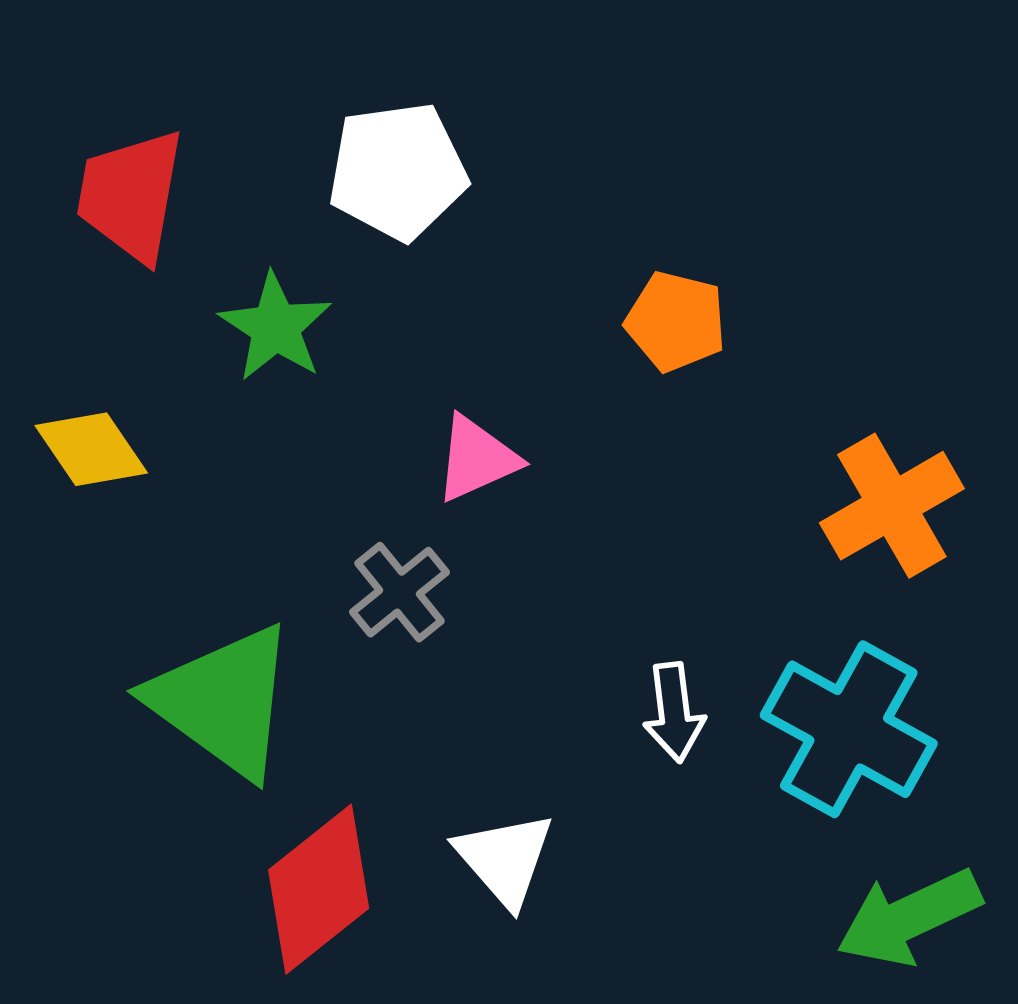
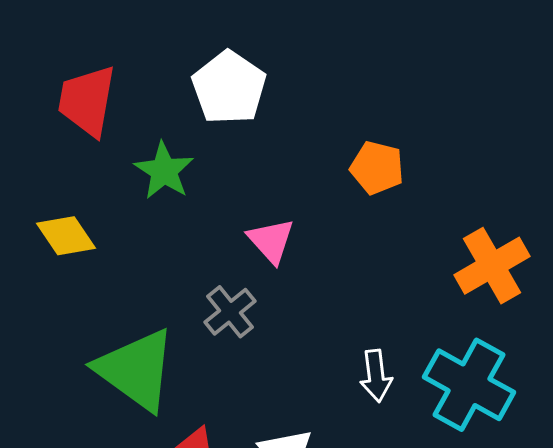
white pentagon: (398, 171) -> (229, 88), turned -30
pink triangle: (477, 459) -> (271, 241), turned -48

